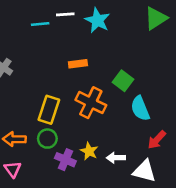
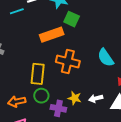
orange rectangle: (78, 64) -> (52, 35), size x1.6
green square: (123, 81) -> (72, 19), moved

